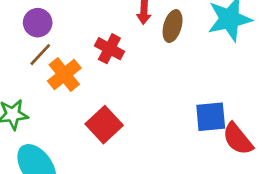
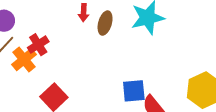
red cross: (109, 49) -> (38, 45), moved, turned 30

